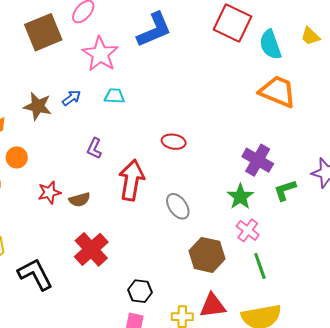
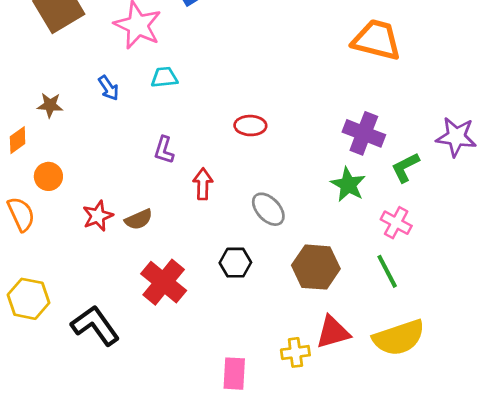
blue arrow: (72, 98) -> (109, 88), turned 102
brown star: (38, 106) -> (50, 105), moved, size x0.7
purple L-shape: (94, 148) -> (164, 150), moved
red arrow: (132, 180) -> (203, 184), size x0.6
pink cross: (248, 230) -> (396, 223), moved
black hexagon: (140, 291) -> (235, 263), moved

